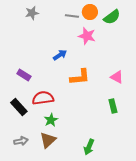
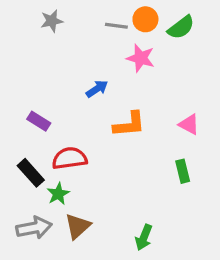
green star: (51, 120) -> (58, 194), moved
gray arrow: (21, 141) -> (34, 228), size x1.5

